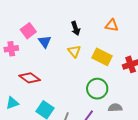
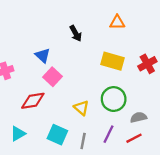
pink square: (28, 31) -> (52, 77), moved
yellow triangle: (74, 51) -> (81, 108), moved
red diamond: (30, 78) -> (33, 101), turned -35

